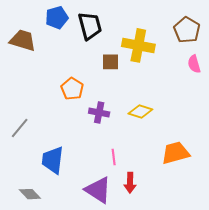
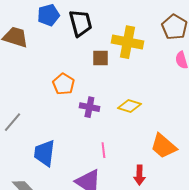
orange trapezoid: (176, 153) -> (163, 146), turned -124
red arrow: (130, 183) -> (139, 175), moved

